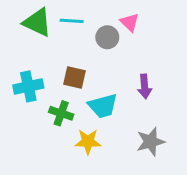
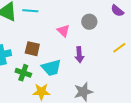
pink triangle: (130, 22) -> (63, 31), moved
gray circle: (107, 37) -> (89, 22), moved

